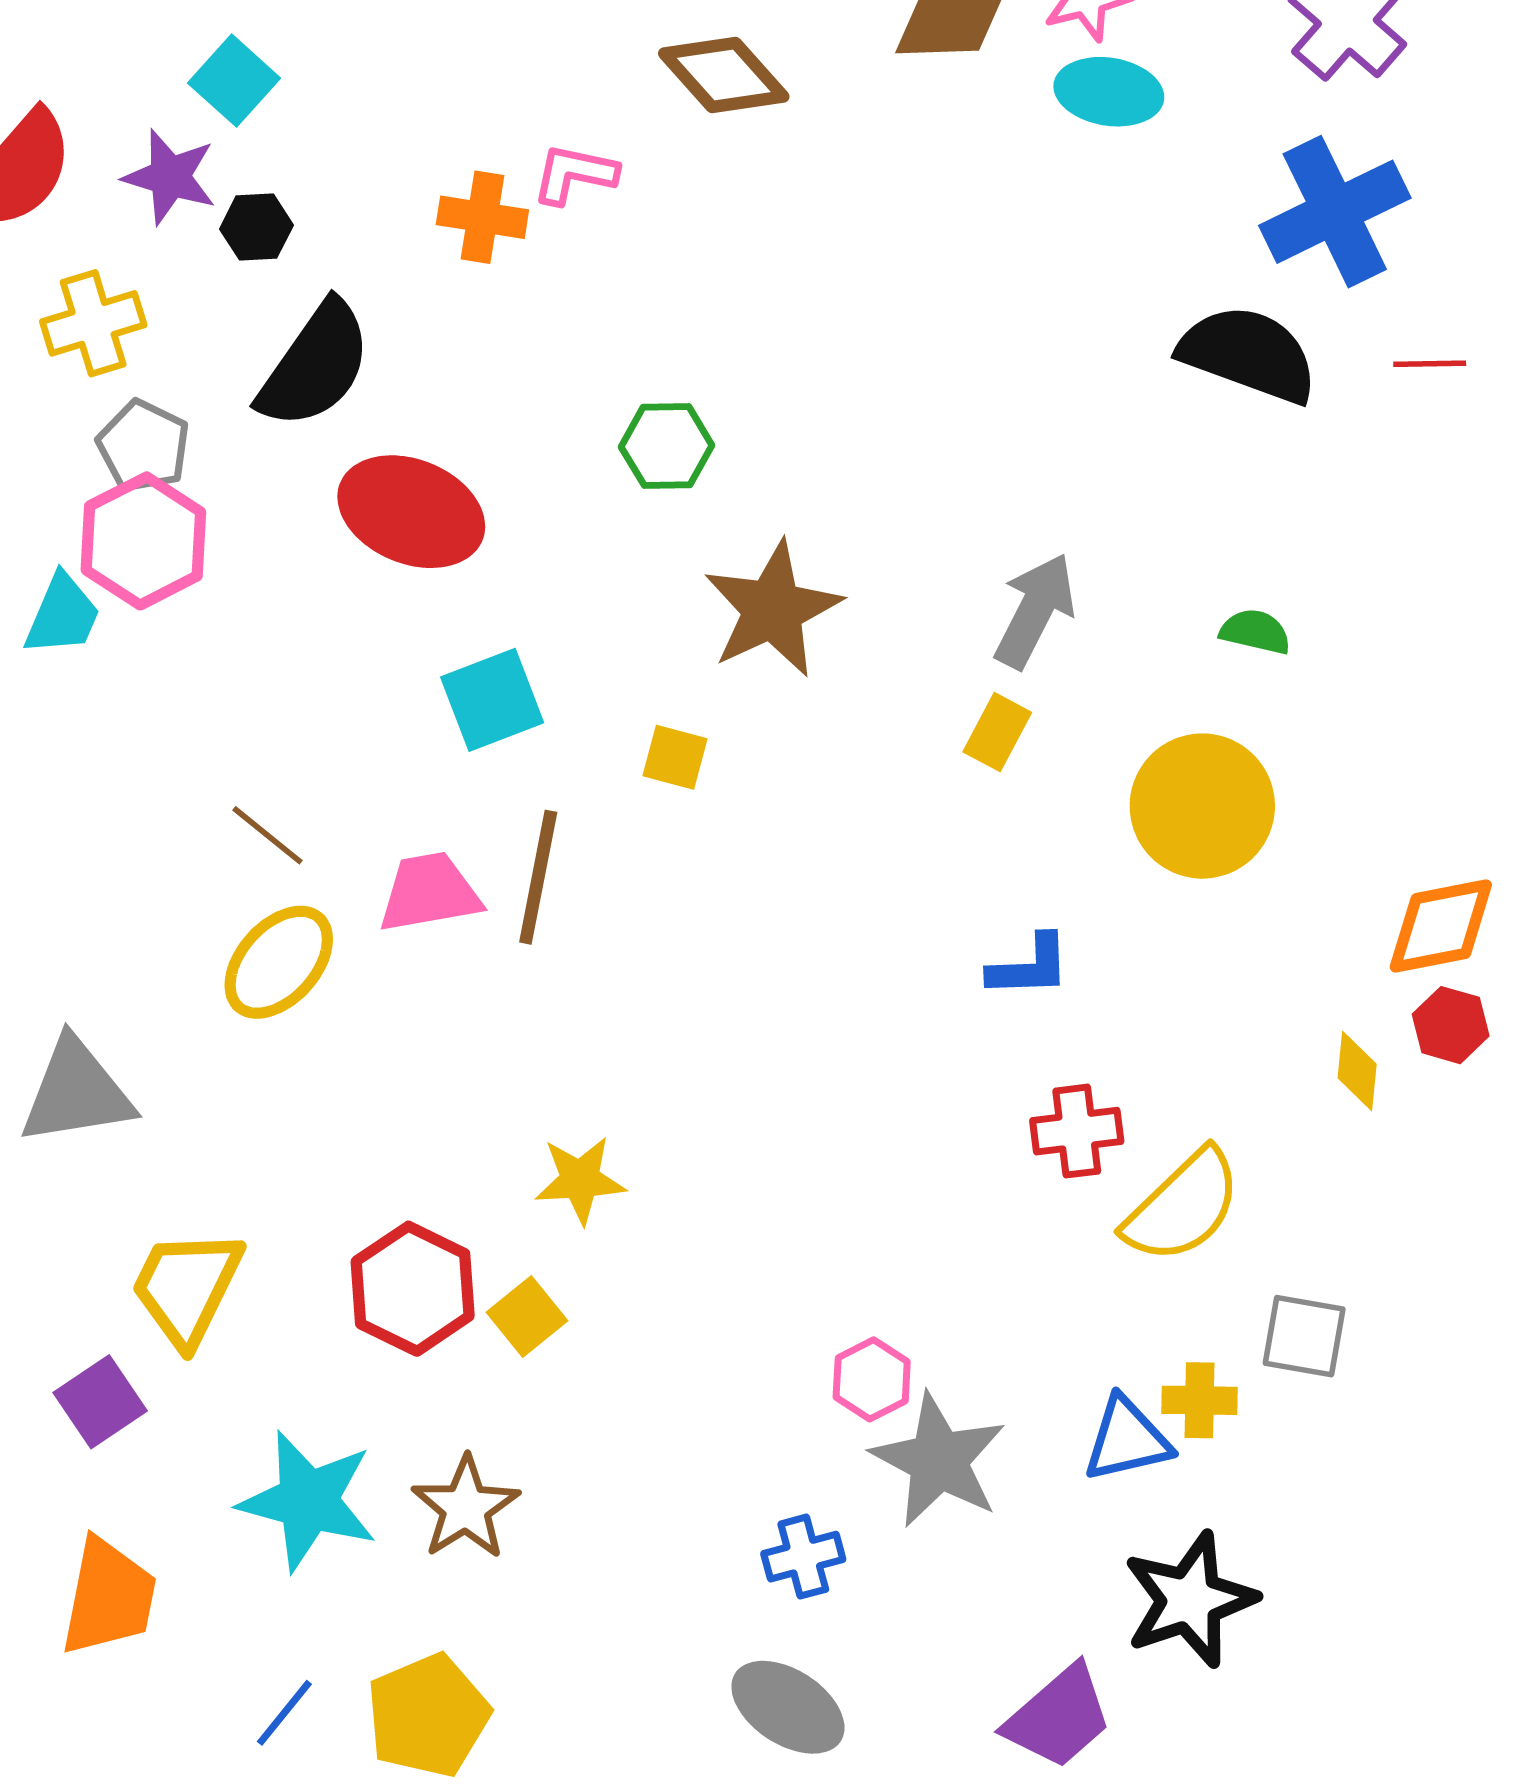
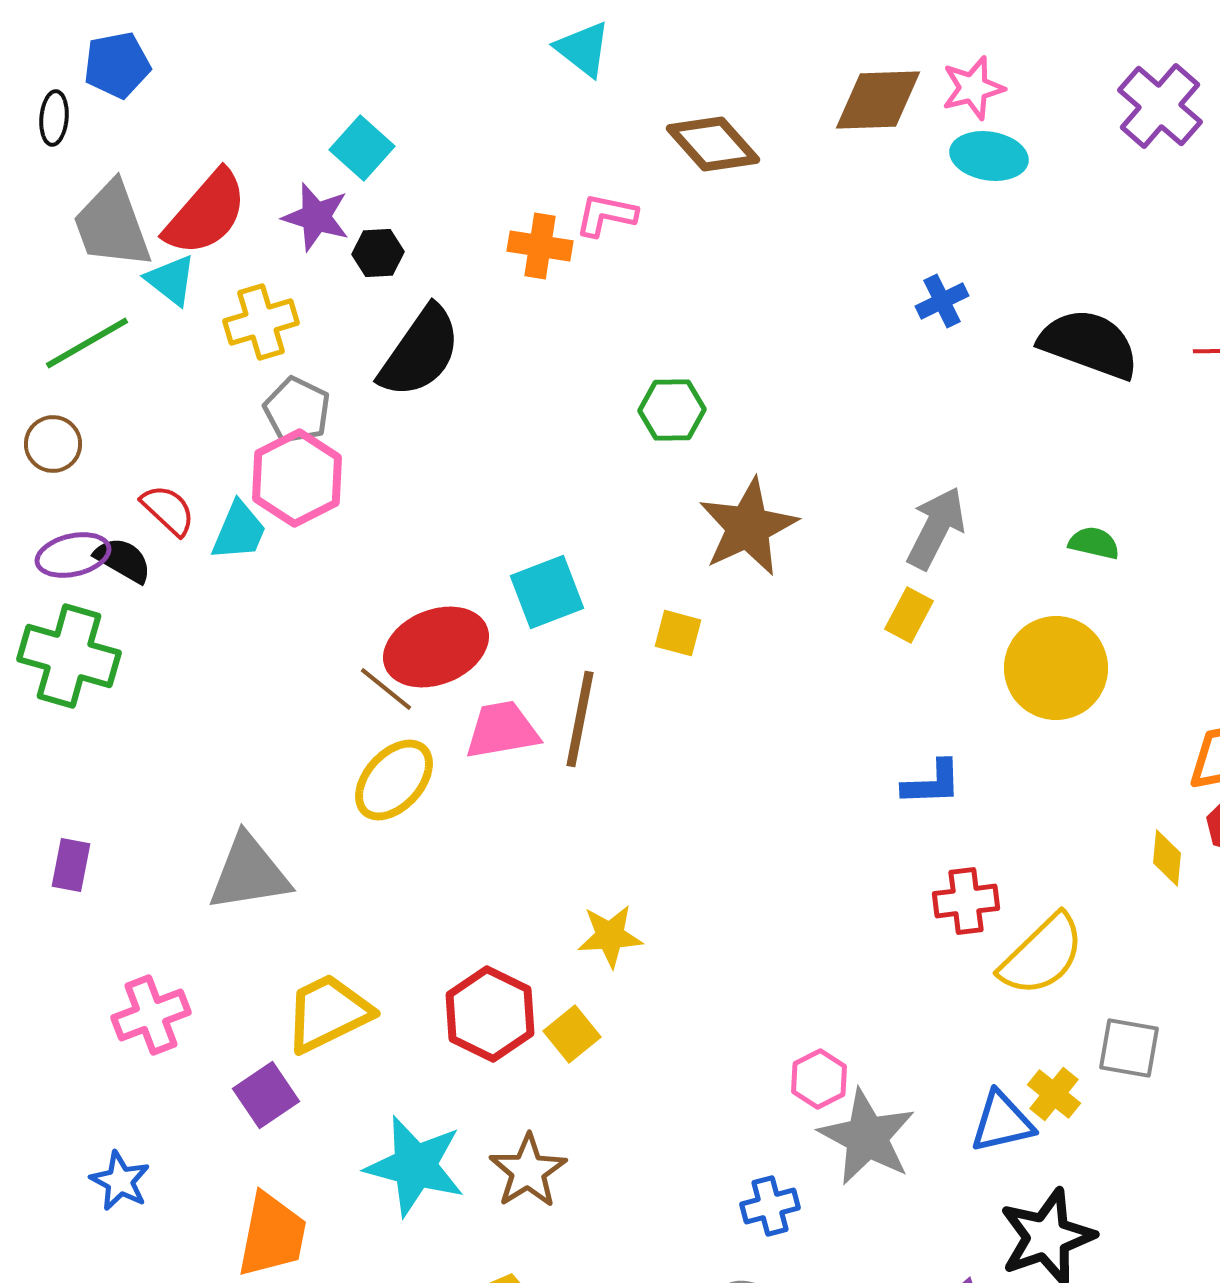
blue cross: (1335, 212) -> (942, 301), moved, size x0.5
red ellipse: (411, 512) -> (436, 647), moved, turned -44
yellow trapezoid: (187, 1287) -> (328, 1013), turned 38
yellow cross: (1200, 1400) -> (1054, 1094), turned 38

